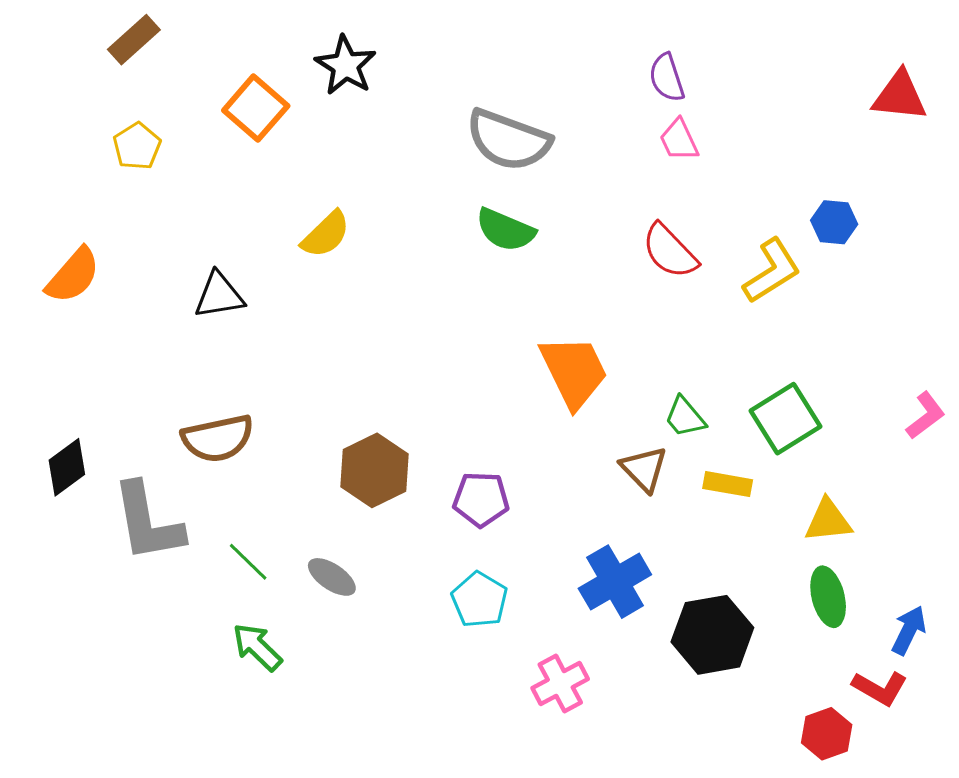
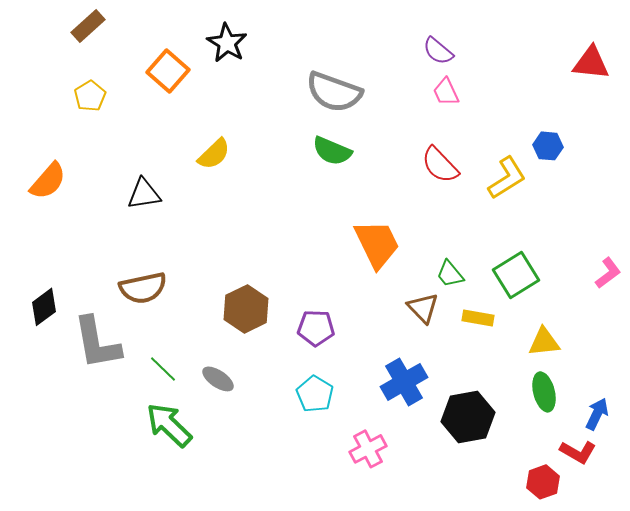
purple semicircle: (667, 78) -> (438, 51), turned -32
green arrow: (257, 647) -> (169, 425), size x1.4

